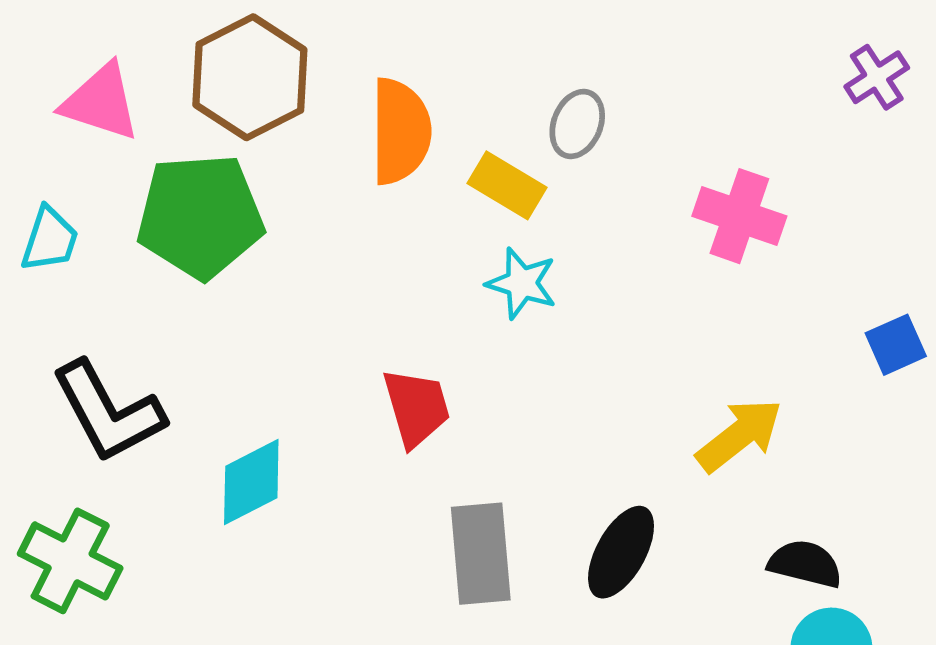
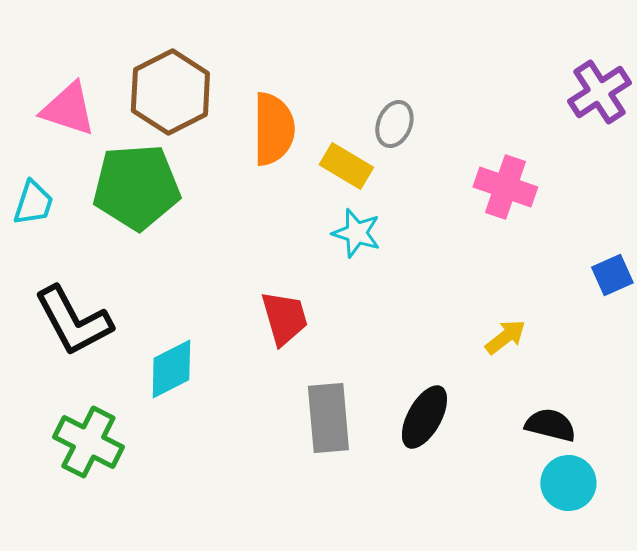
purple cross: (877, 77) -> (599, 92), size x1.4
yellow arrow: (739, 435) -> (505, 337), size x0.7
green cross: (70, 561) -> (88, 442), moved

